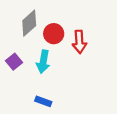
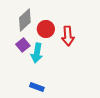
purple square: (14, 62) -> (23, 45), moved

